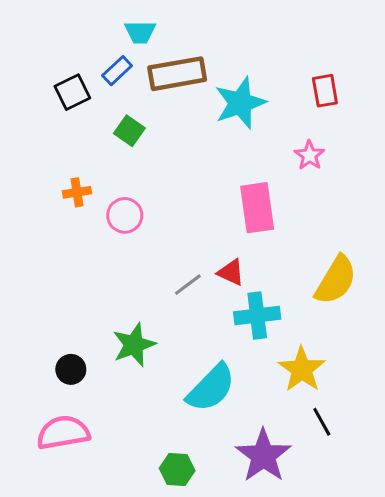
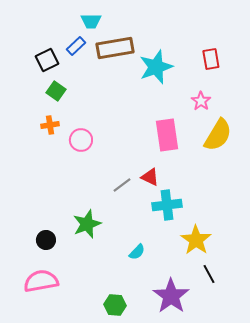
green square: (129, 131) -> (56, 91), moved
yellow semicircle: (336, 280) -> (218, 135), moved
cyan semicircle: (211, 388) -> (137, 252), size x0.5

